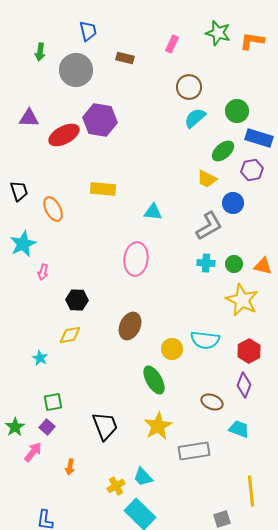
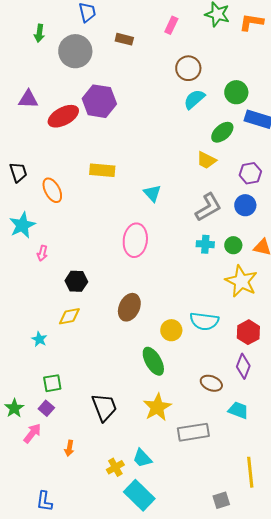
purple hexagon: (252, 170) -> (250, 173), moved
blue circle: (233, 203) -> (245, 205), moved
cyan triangle: (153, 212) -> (152, 193), turned 42

